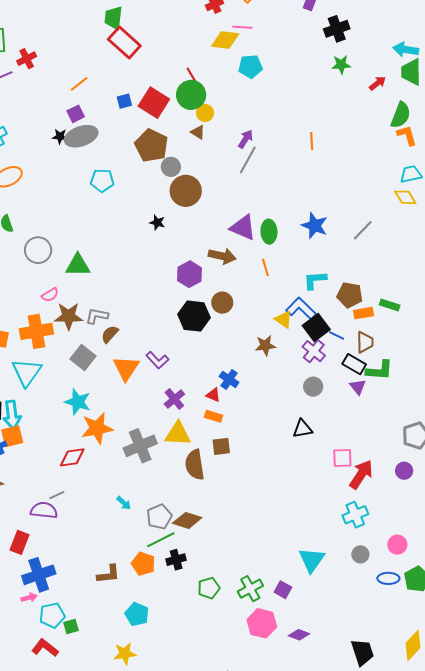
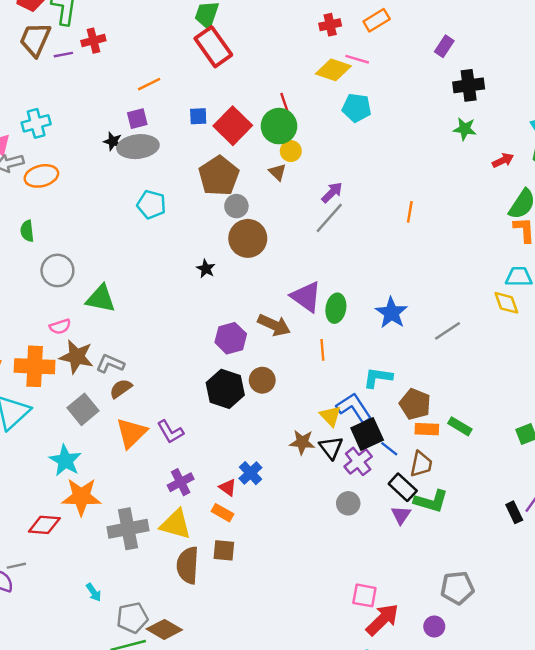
black triangle: (302, 429) -> (331, 448), moved, turned 50

